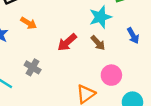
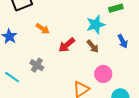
orange arrow: (29, 23) -> (43, 29), moved

